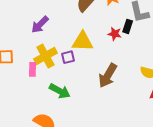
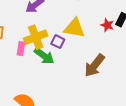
purple square: (68, 57) -> (58, 42), turned 32
green arrow: (60, 91) -> (44, 56), moved

